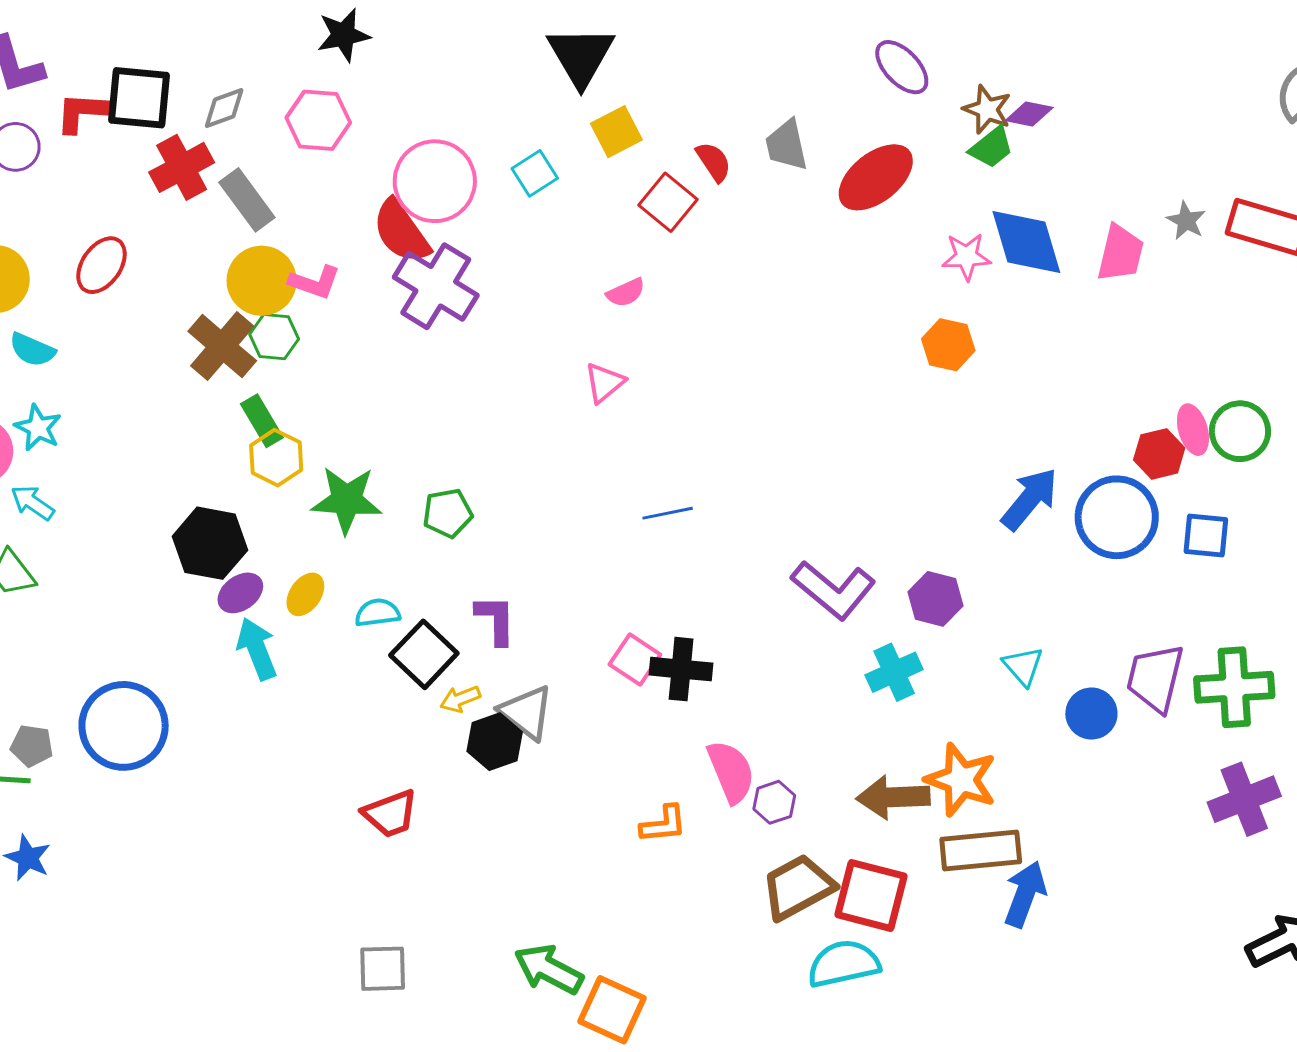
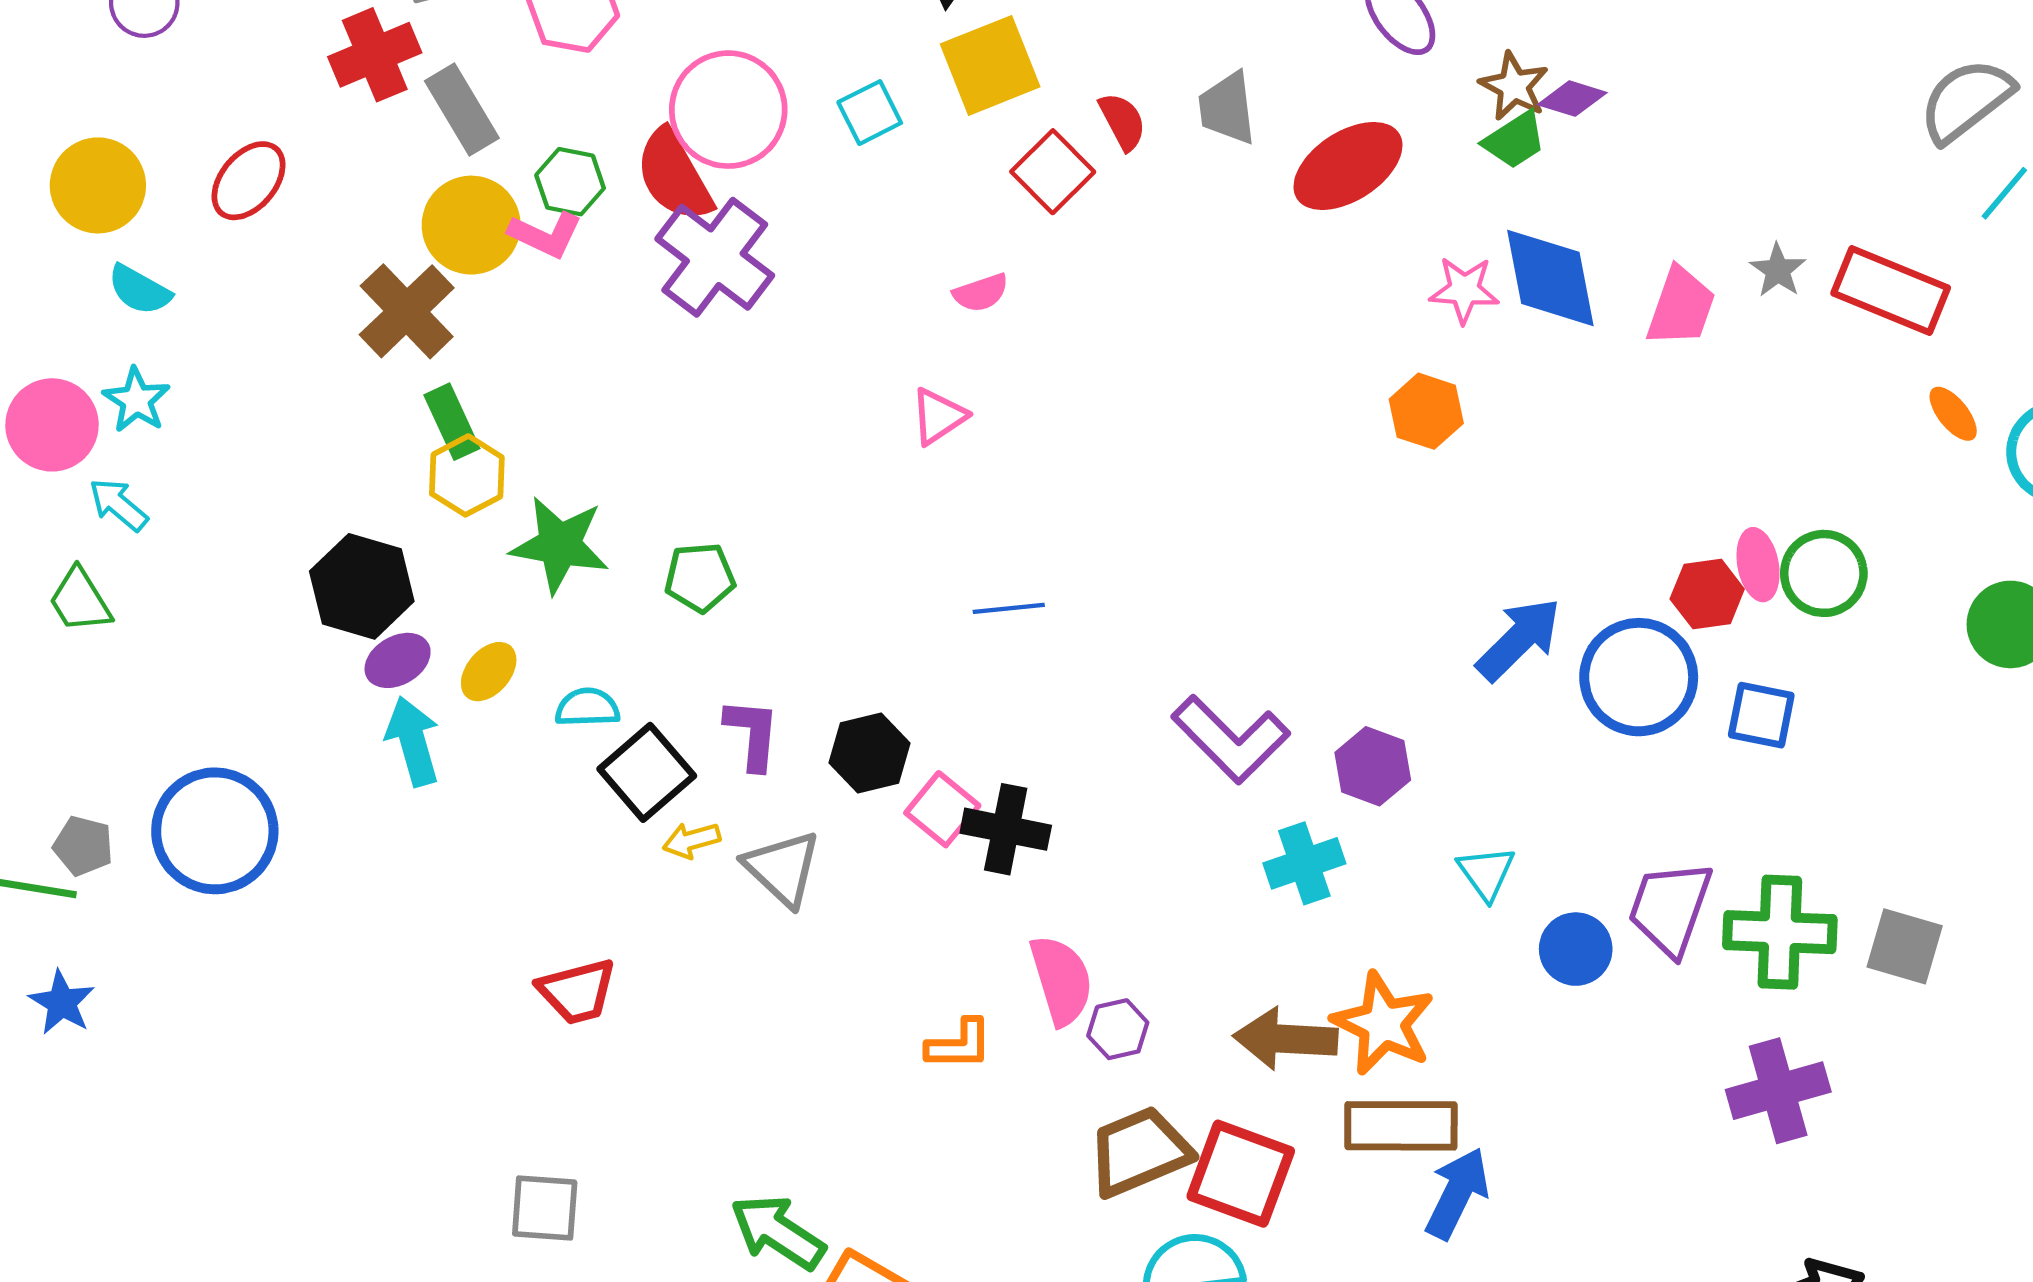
yellow square: (616, 132) -> (990, 65), size x1.4
green hexagon: (274, 337) -> (570, 182), moved
black hexagon: (495, 742) -> (869, 753), moved

